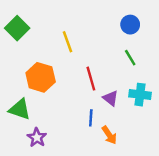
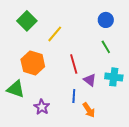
green square: (17, 28) -> (27, 21), moved
yellow line: (68, 42) -> (55, 34), turned 60
purple star: (37, 138) -> (42, 107), moved

